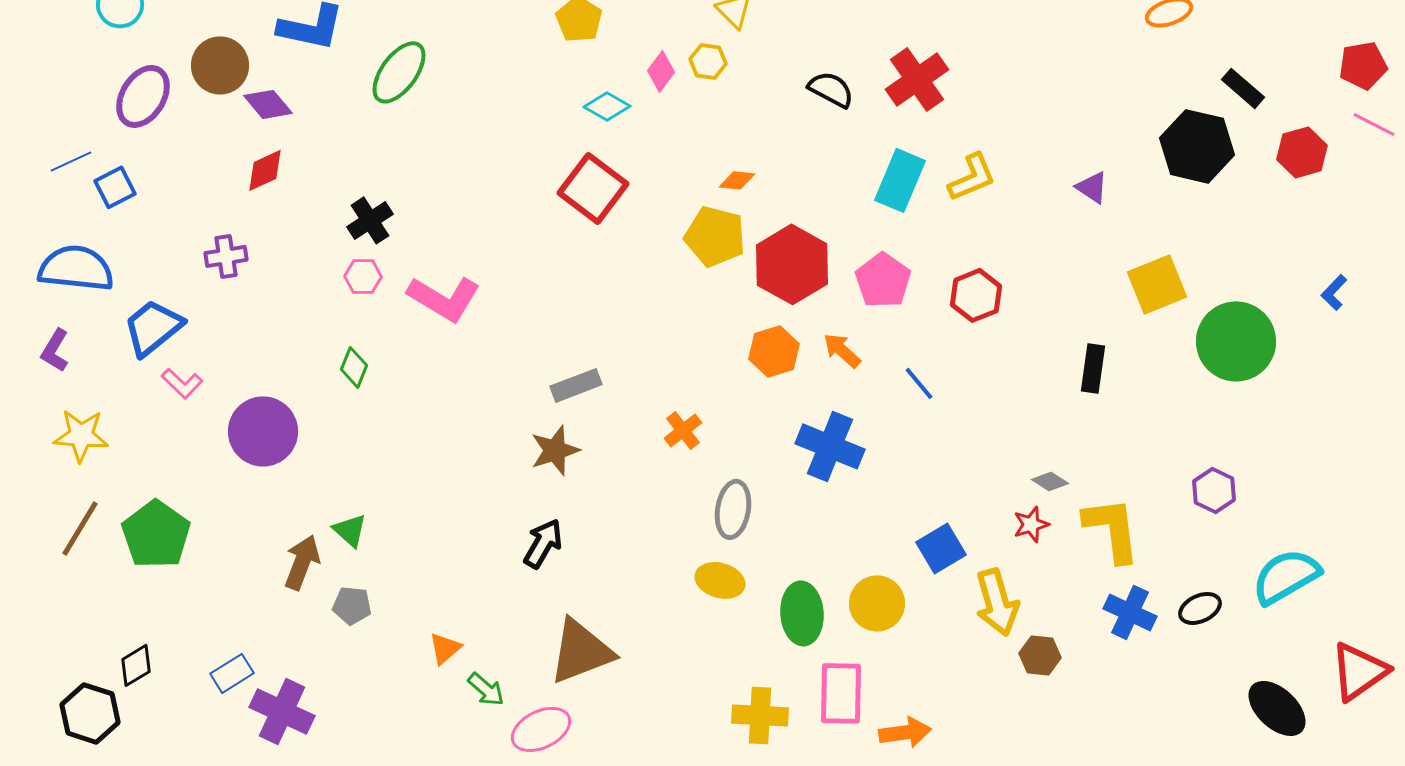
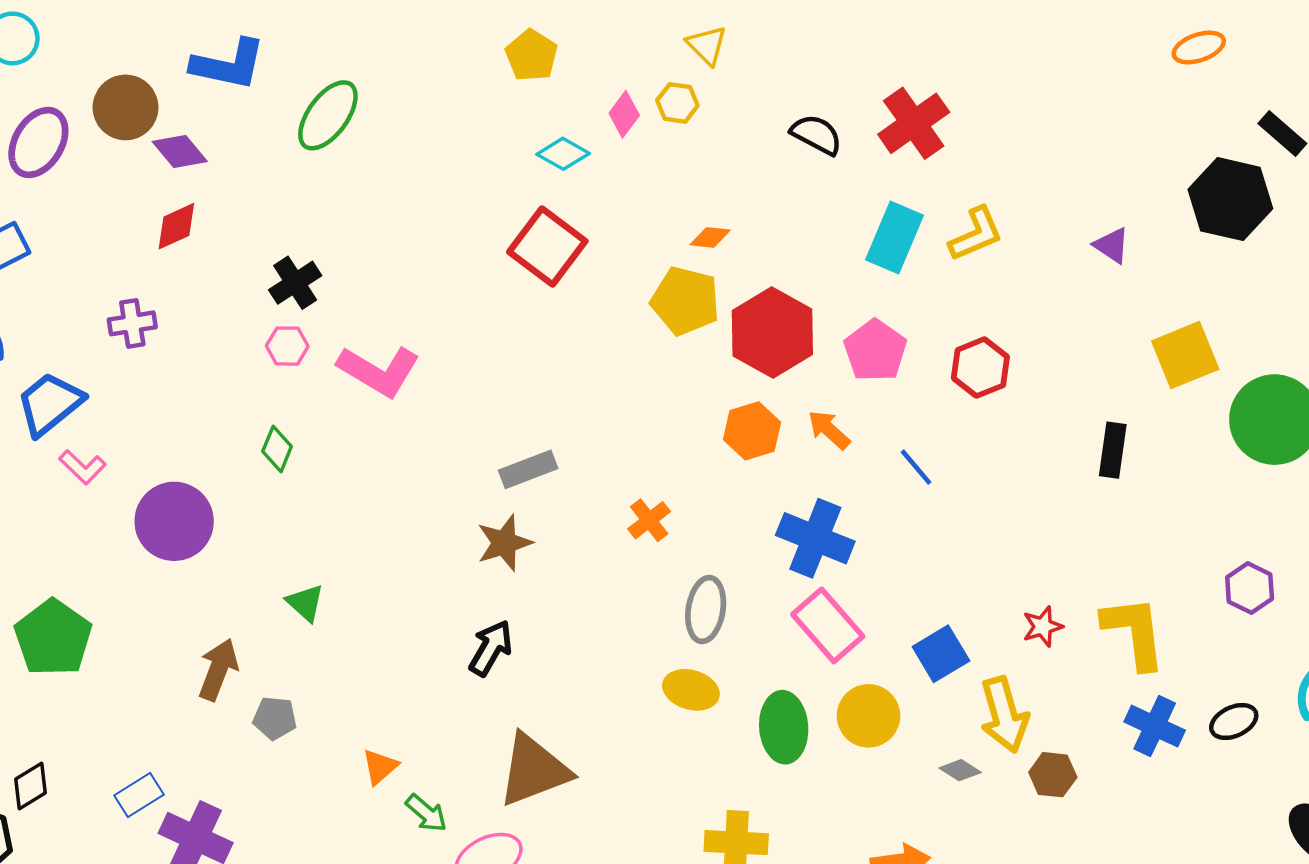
gray diamond: (1050, 481) -> (960, 770), moved
green triangle: (350, 530) -> (305, 603), moved
pink rectangle: (841, 693) -> (828, 625), moved, turned -42

